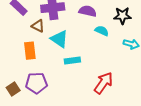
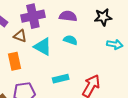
cyan semicircle: (102, 31) -> (70, 40), moved
cyan rectangle: (72, 61) -> (61, 79), moved

